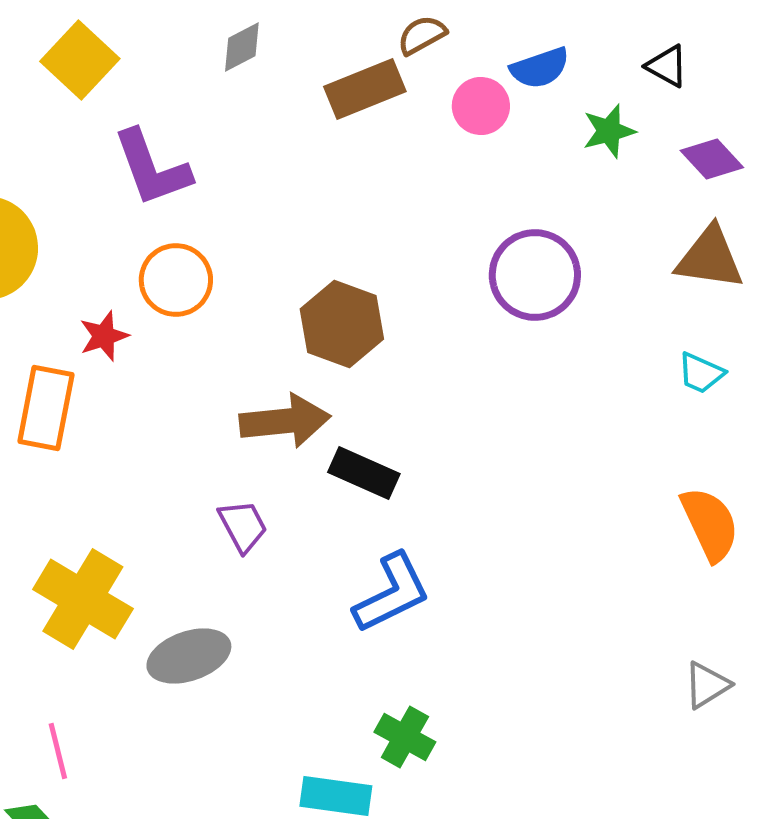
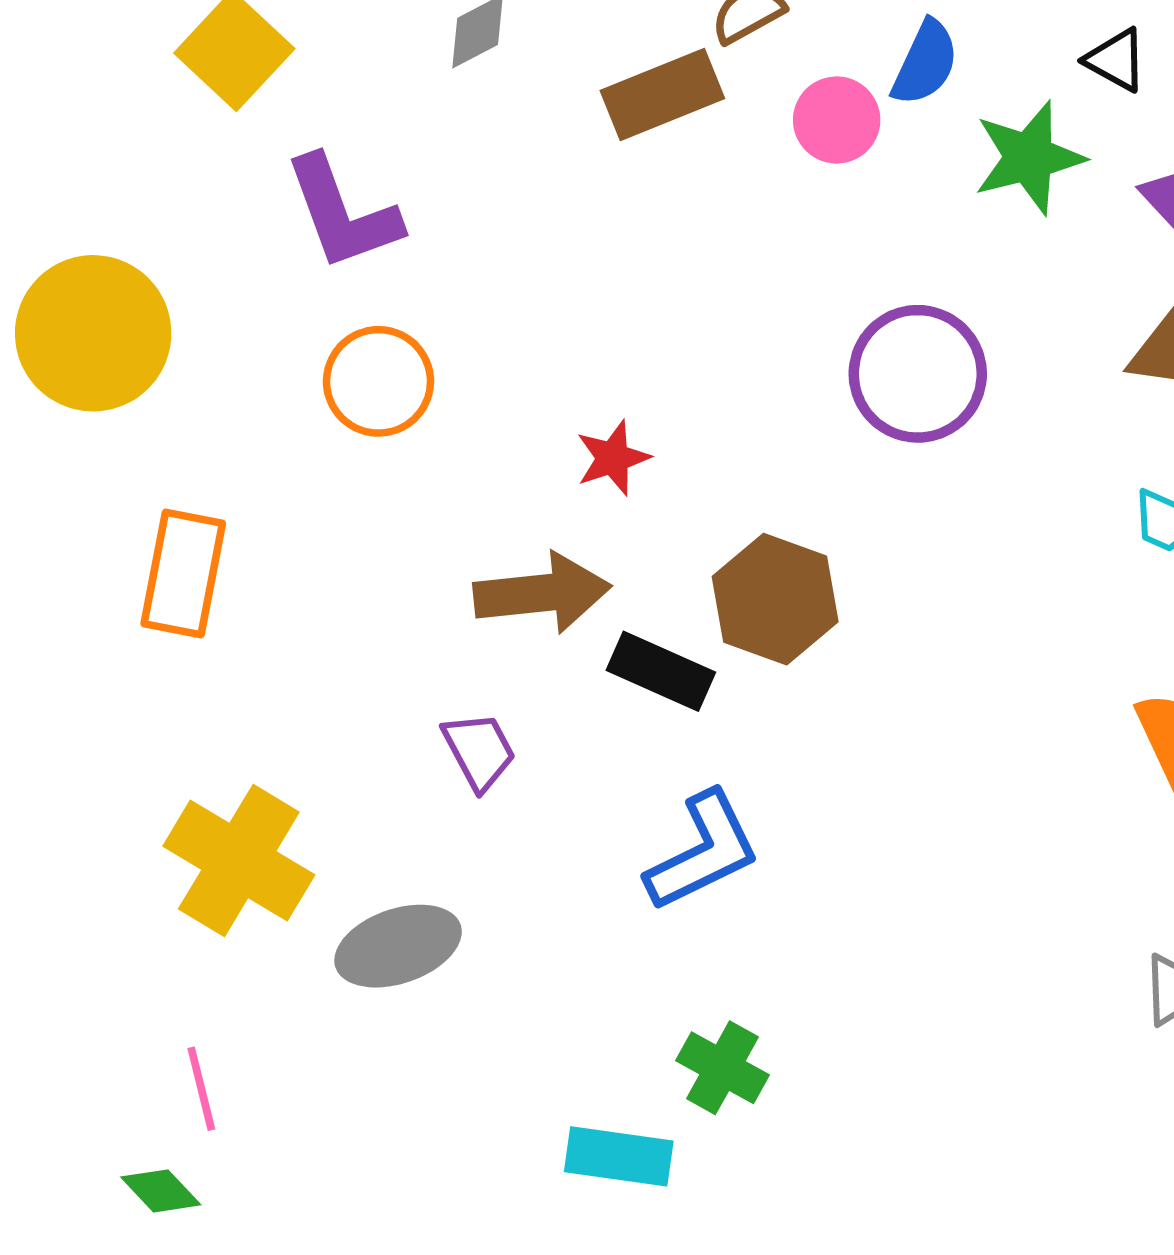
blue semicircle: (540, 68) -> (925, 63), turned -46
green star: (609, 131) -> (1029, 158), size x1.4
brown hexagon: (342, 324) -> (775, 599), moved
red star: (104, 336) -> (613, 458), moved

